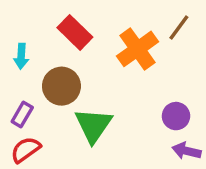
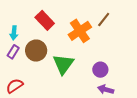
purple rectangle: (22, 114) -> (13, 52), moved
green triangle: (93, 125) -> (63, 64), moved

